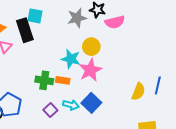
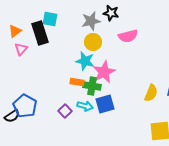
pink semicircle: (115, 22) -> (128, 36), moved
yellow circle: (91, 47) -> (93, 42), moved
green cross: (44, 80) -> (92, 86), moved
blue square: (91, 103) -> (105, 104), turned 30

